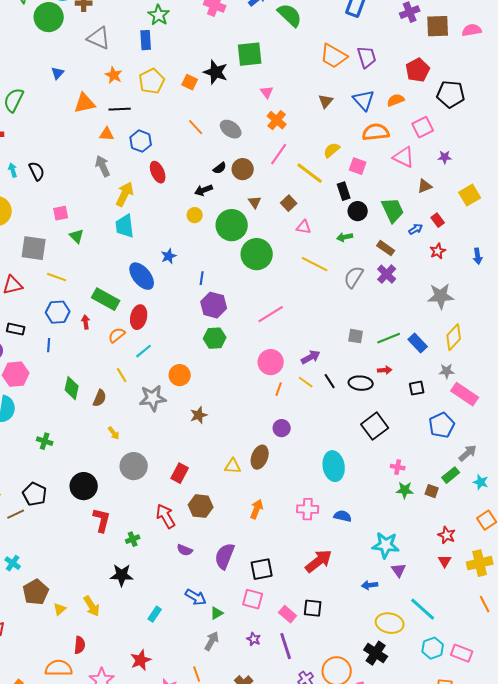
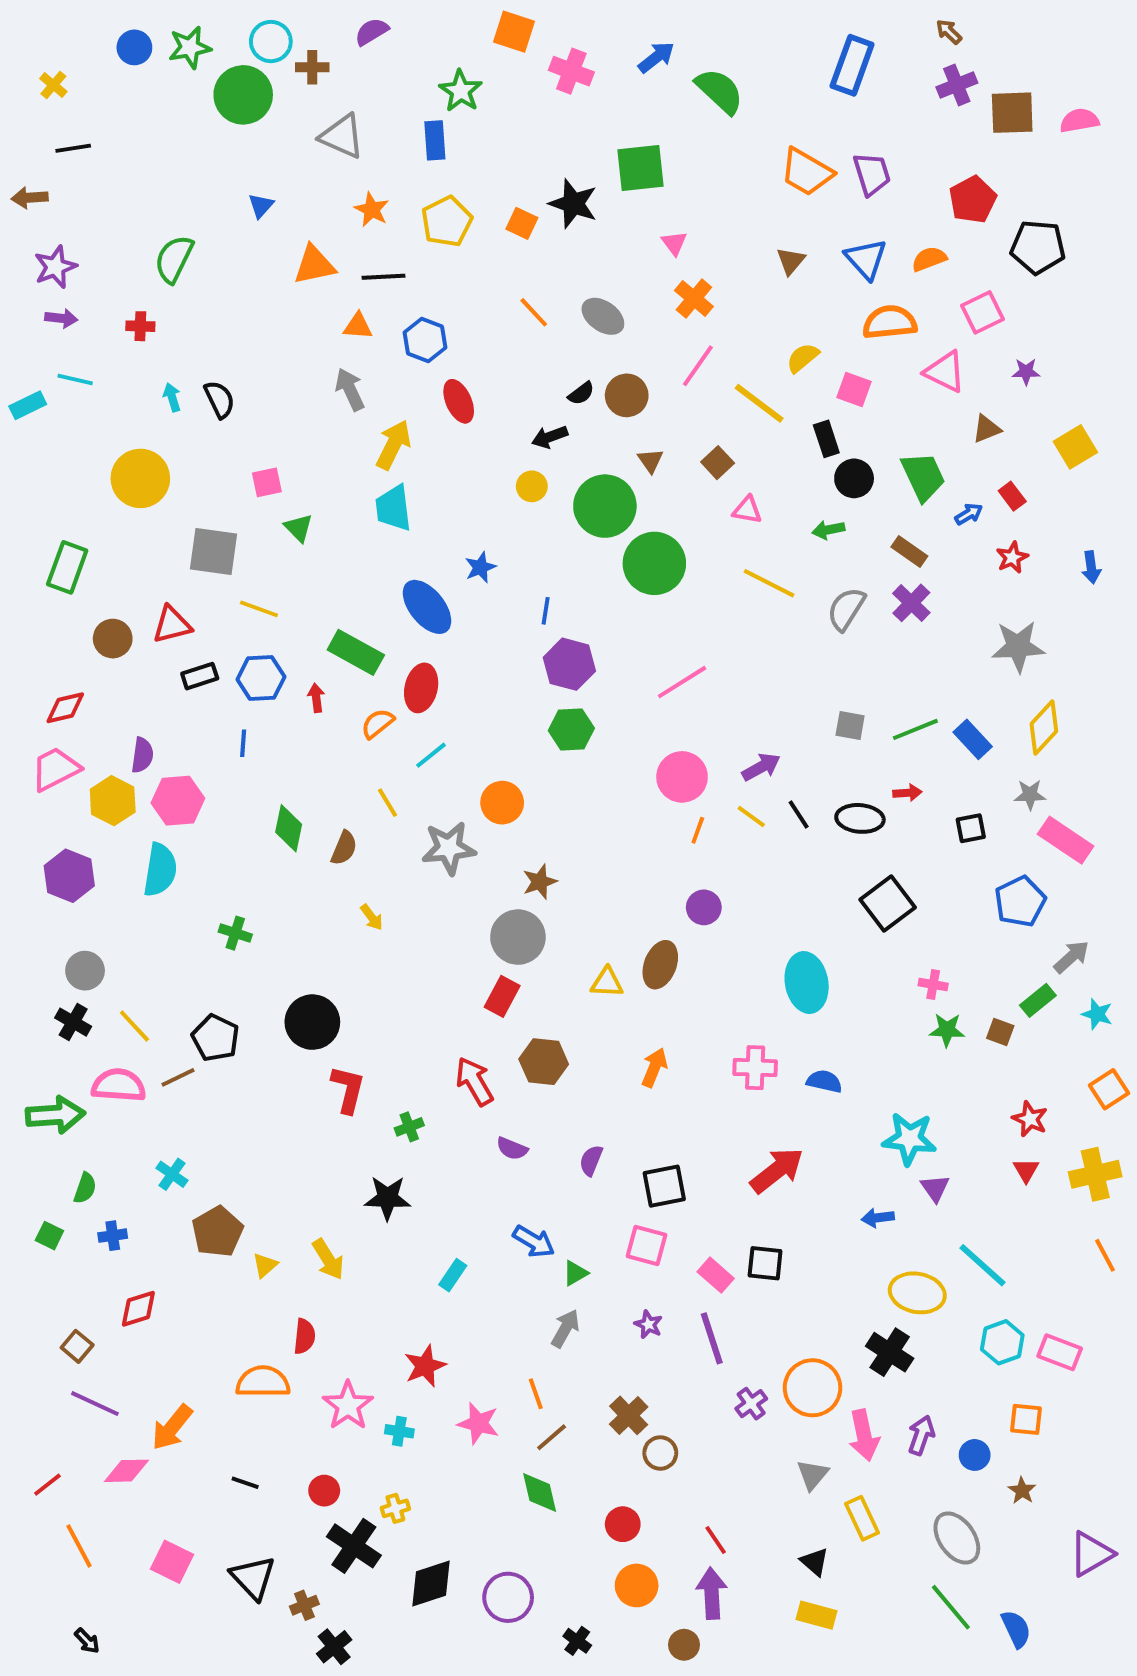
black rectangle: (16, 329) -> (200, 676), moved, turned -30
gray circle: (134, 466) -> (518, 937), moved
purple semicircle: (225, 556) -> (591, 1160), size x0.6

